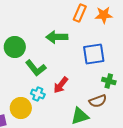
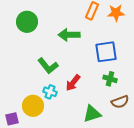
green circle: (15, 47) -> (27, 22), moved
green cross: (109, 81) -> (110, 79), moved
brown semicircle: (98, 101) -> (120, 102), moved

